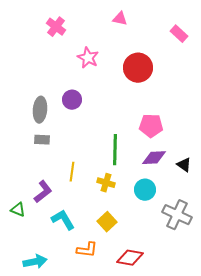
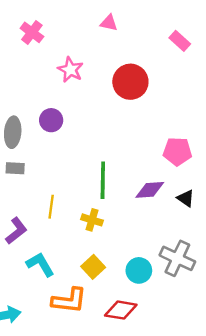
pink pentagon: (151, 126) -> (177, 151), moved
cyan circle: (145, 190) -> (139, 270), moved
orange L-shape: (87, 250) -> (69, 300), size x1.4

